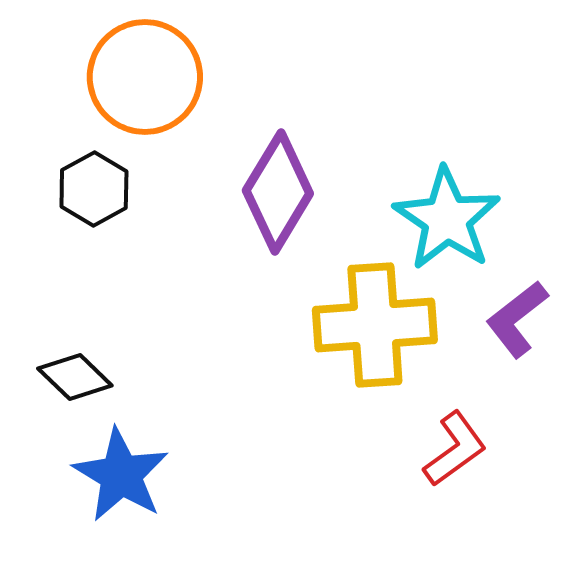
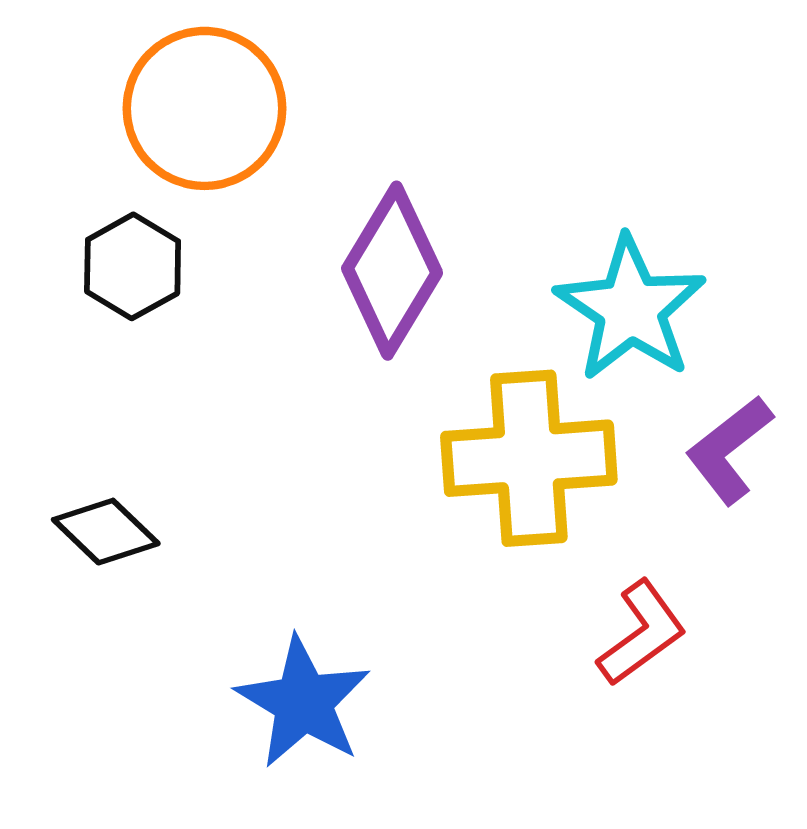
blue star: (121, 475) -> (303, 702), moved

